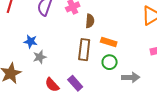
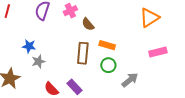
brown semicircle: (90, 21) -> (88, 24), turned 136
gray arrow: (131, 77) -> (130, 80), turned -36

